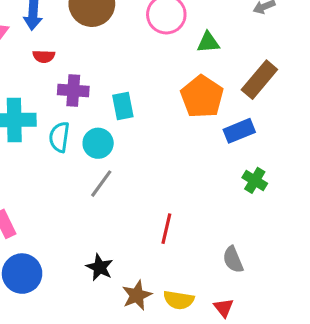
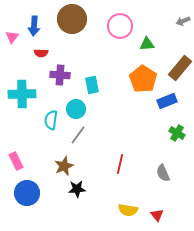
cyan semicircle: (59, 137) -> (51, 120), moved
gray semicircle: (233, 260) -> (163, 173), moved
black star: (100, 267) -> (77, 189), turned -30
brown star: (137, 295) -> (64, 166), moved

